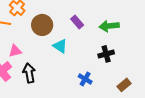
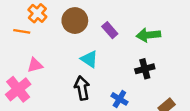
brown circle: (42, 25) -> (75, 21), moved
black arrow: (29, 73) -> (82, 88), moved

